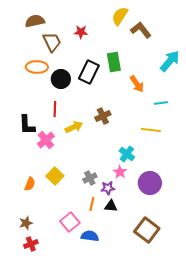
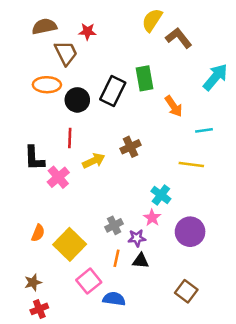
red star: (81, 32) -> (87, 31), moved
yellow square: (55, 176) -> (70, 244), moved, size x1.4
brown square: (147, 230) -> (186, 291), size x0.7

